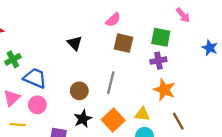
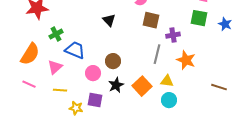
green square: (161, 37) -> (199, 18), moved
purple cross: (158, 61) -> (173, 35), moved
gray line: (111, 83) -> (157, 54), moved
pink circle: (37, 105) -> (93, 73), moved
brown line: (178, 121) -> (219, 87), moved, turned -42

